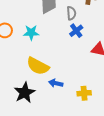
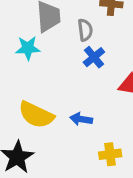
cyan star: (31, 33) -> (28, 48), moved
blue arrow: (56, 83) -> (81, 119), moved

